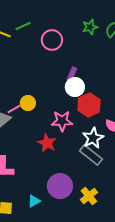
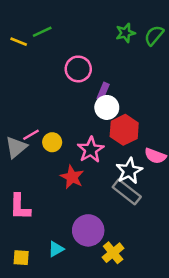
pink circle: (52, 40) -> (78, 69), moved
yellow circle: (28, 103) -> (52, 142), moved
pink star: (62, 121) -> (91, 150), turned -30
yellow cross: (89, 196) -> (113, 253), moved

